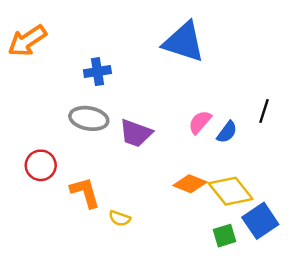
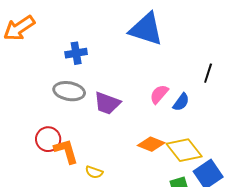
black line: (264, 111) -> (208, 73), moved
red circle: (41, 165) -> (48, 139), moved

